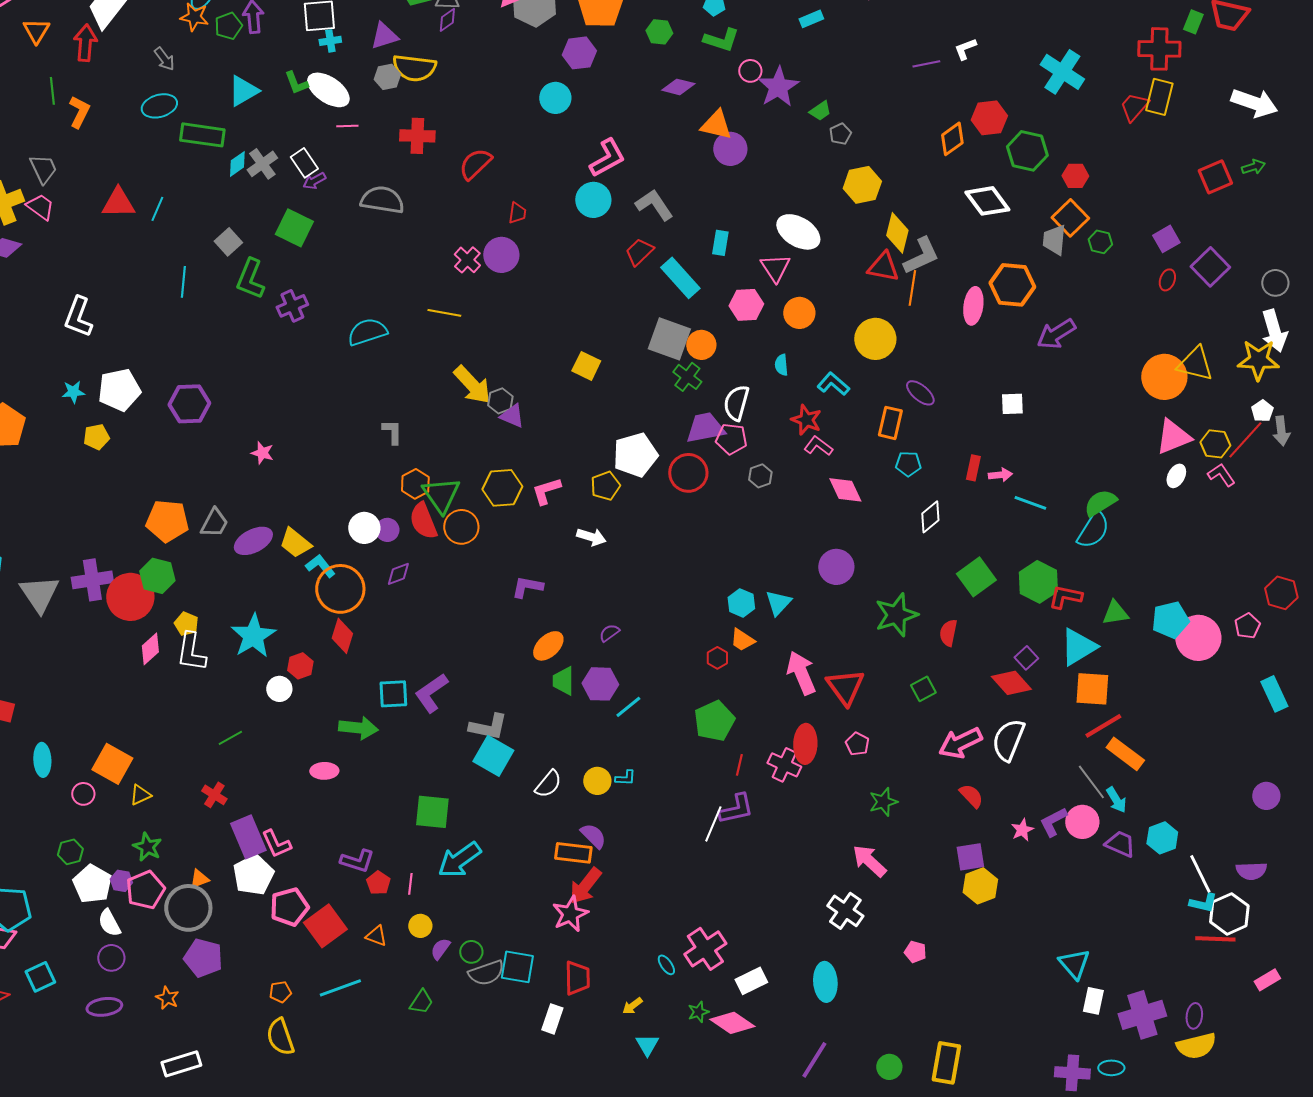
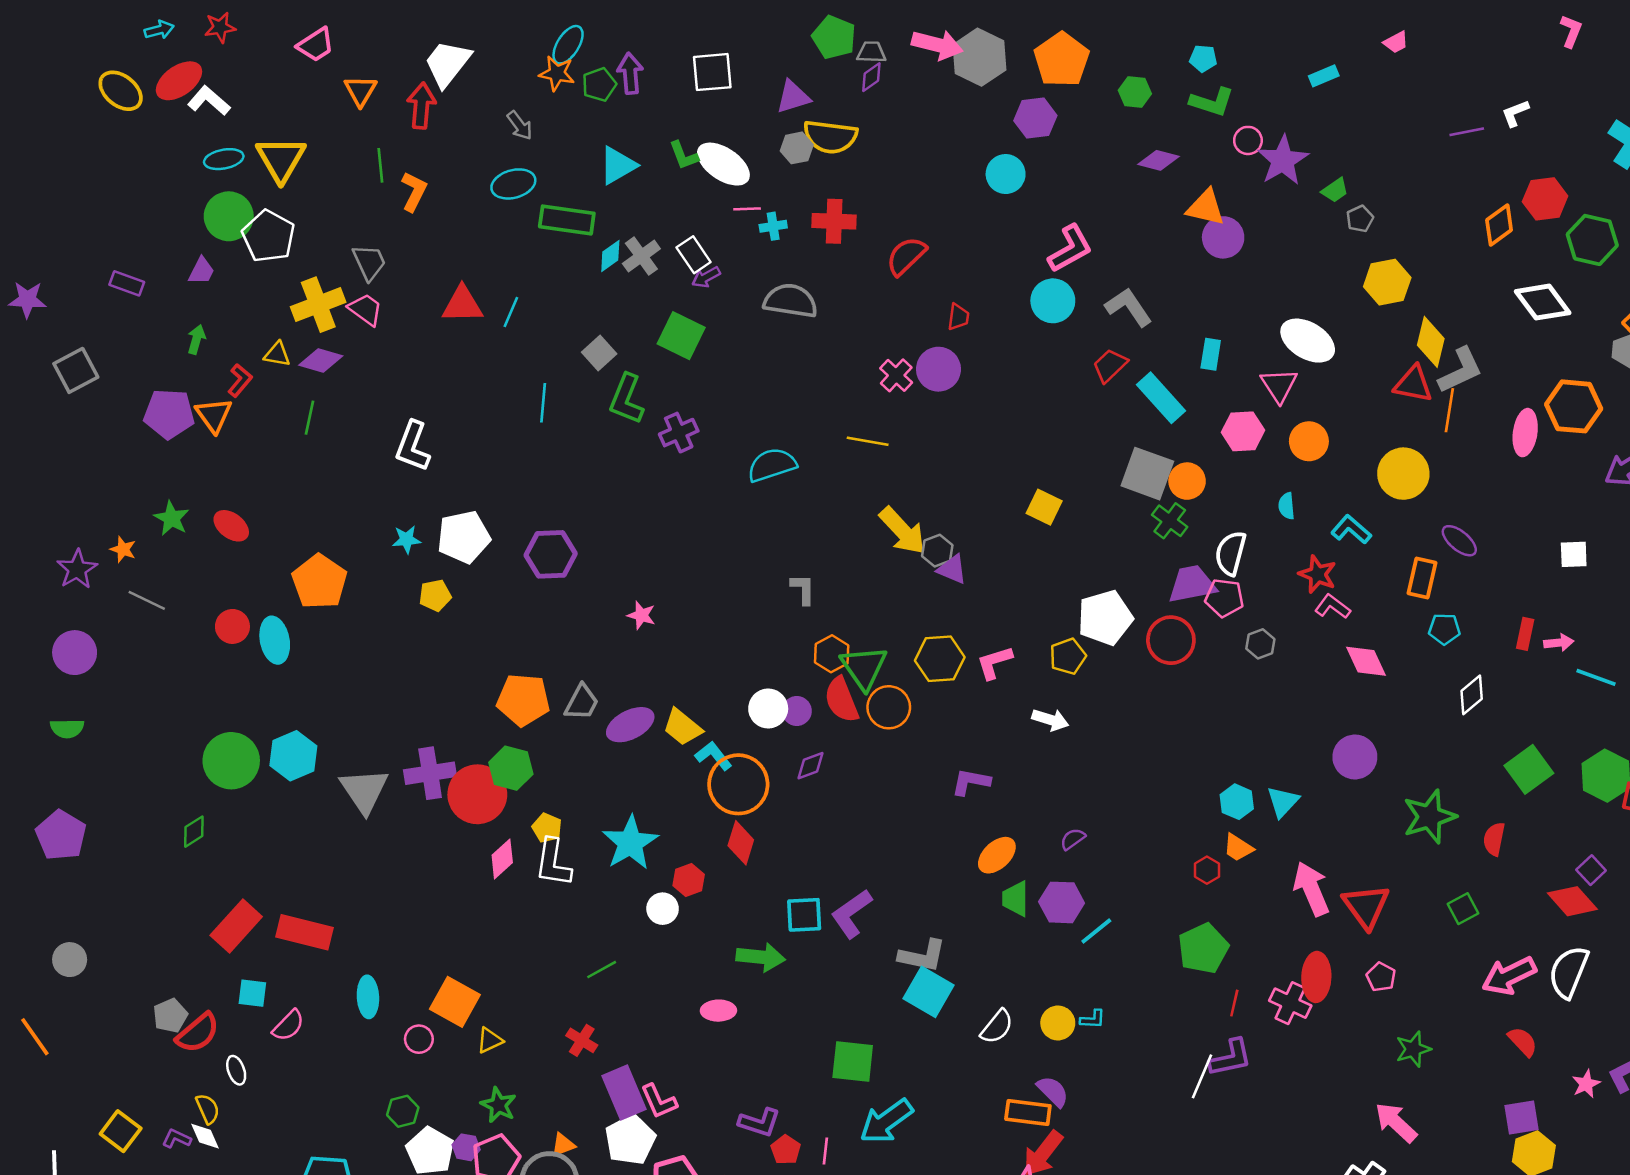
cyan cross: (330, 41) -> (773, 226), moved

